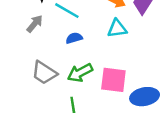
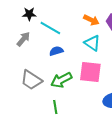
cyan triangle: (117, 29) -> (92, 43), turned 42
pink square: (113, 80) -> (90, 72), moved

